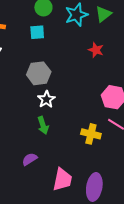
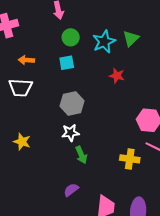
red star: (96, 50) -> (117, 76), moved
white star: (46, 99) -> (70, 133), moved, turned 30

